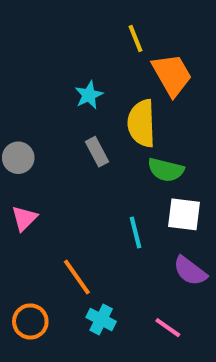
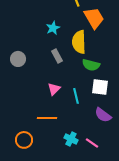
pink triangle: (24, 218) -> (54, 89), moved
orange line: (77, 277) -> (47, 118), turned -54
cyan cross: (101, 319) -> (71, 139), moved

